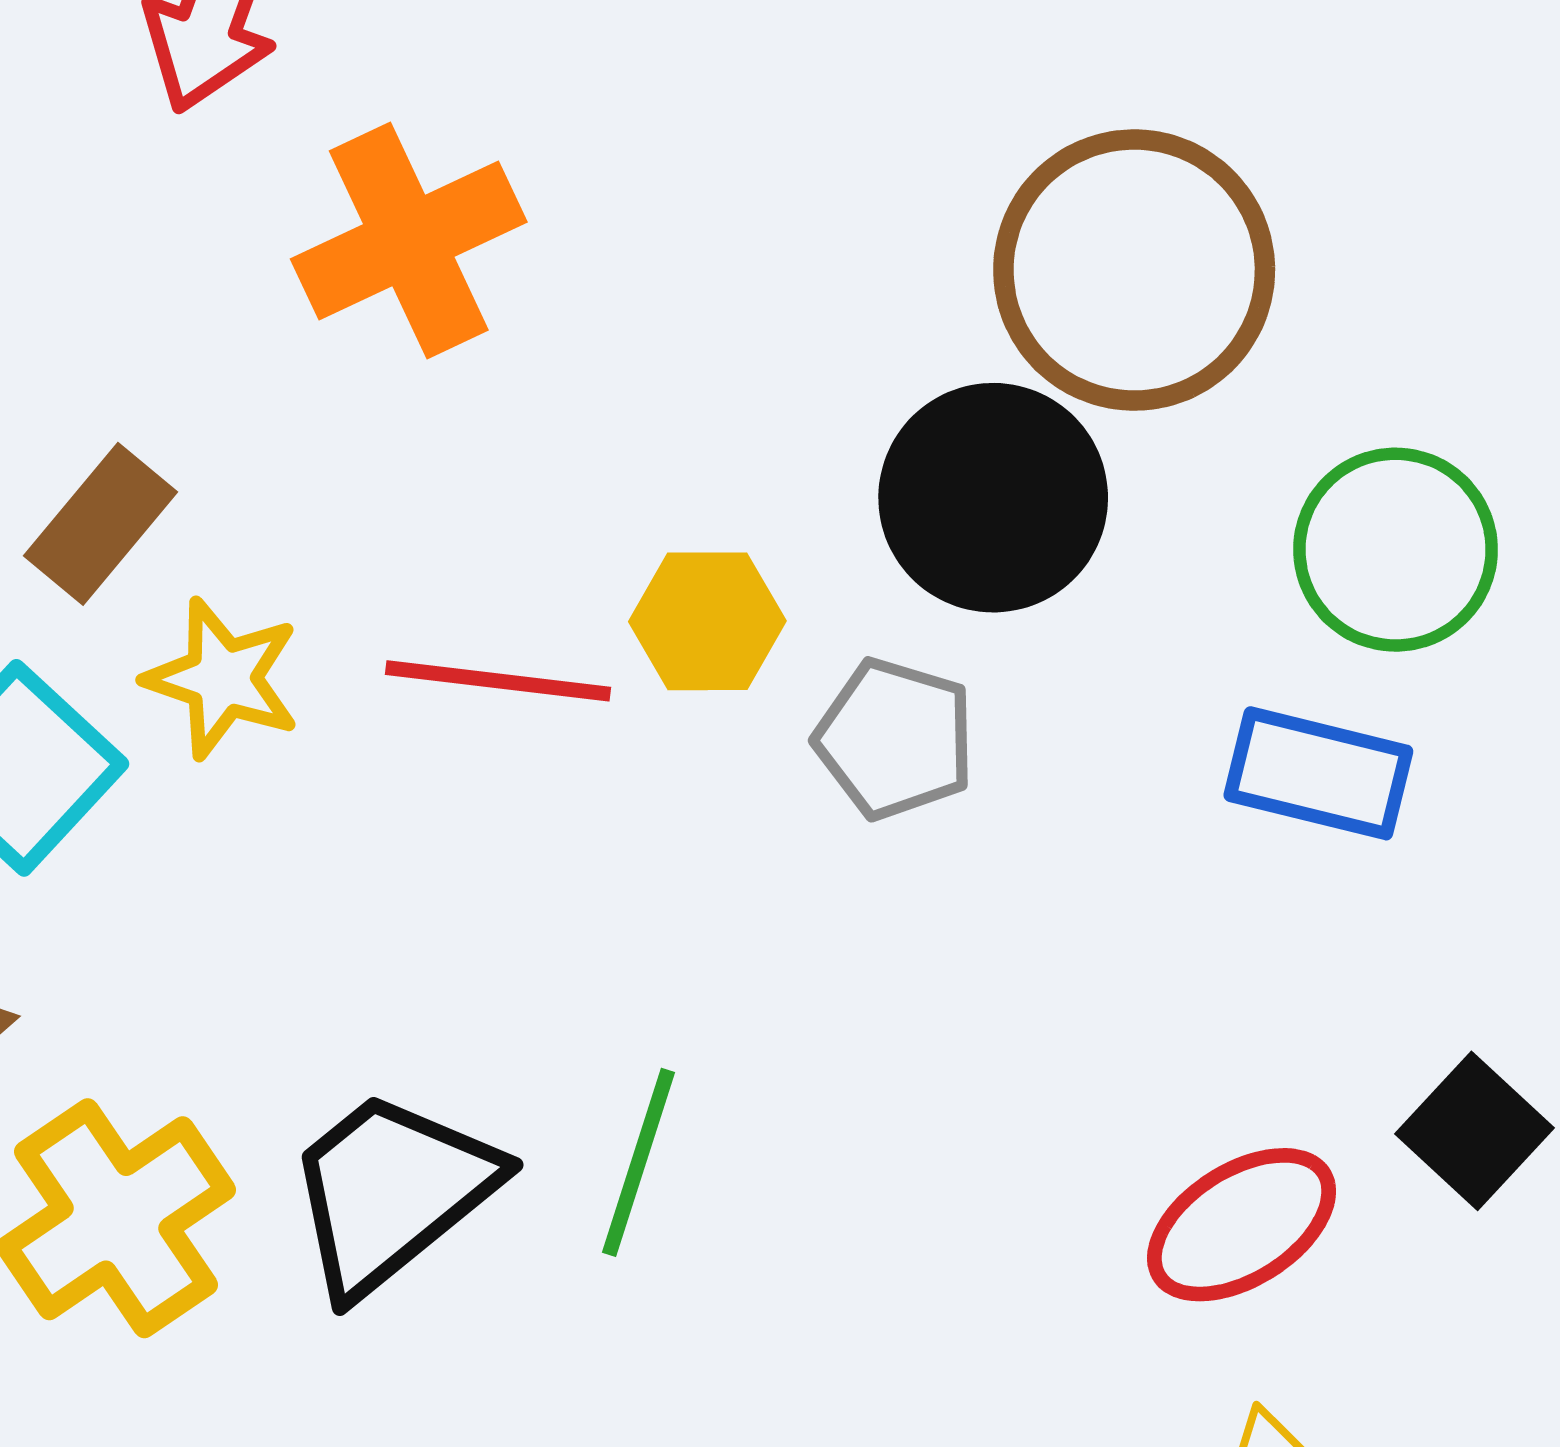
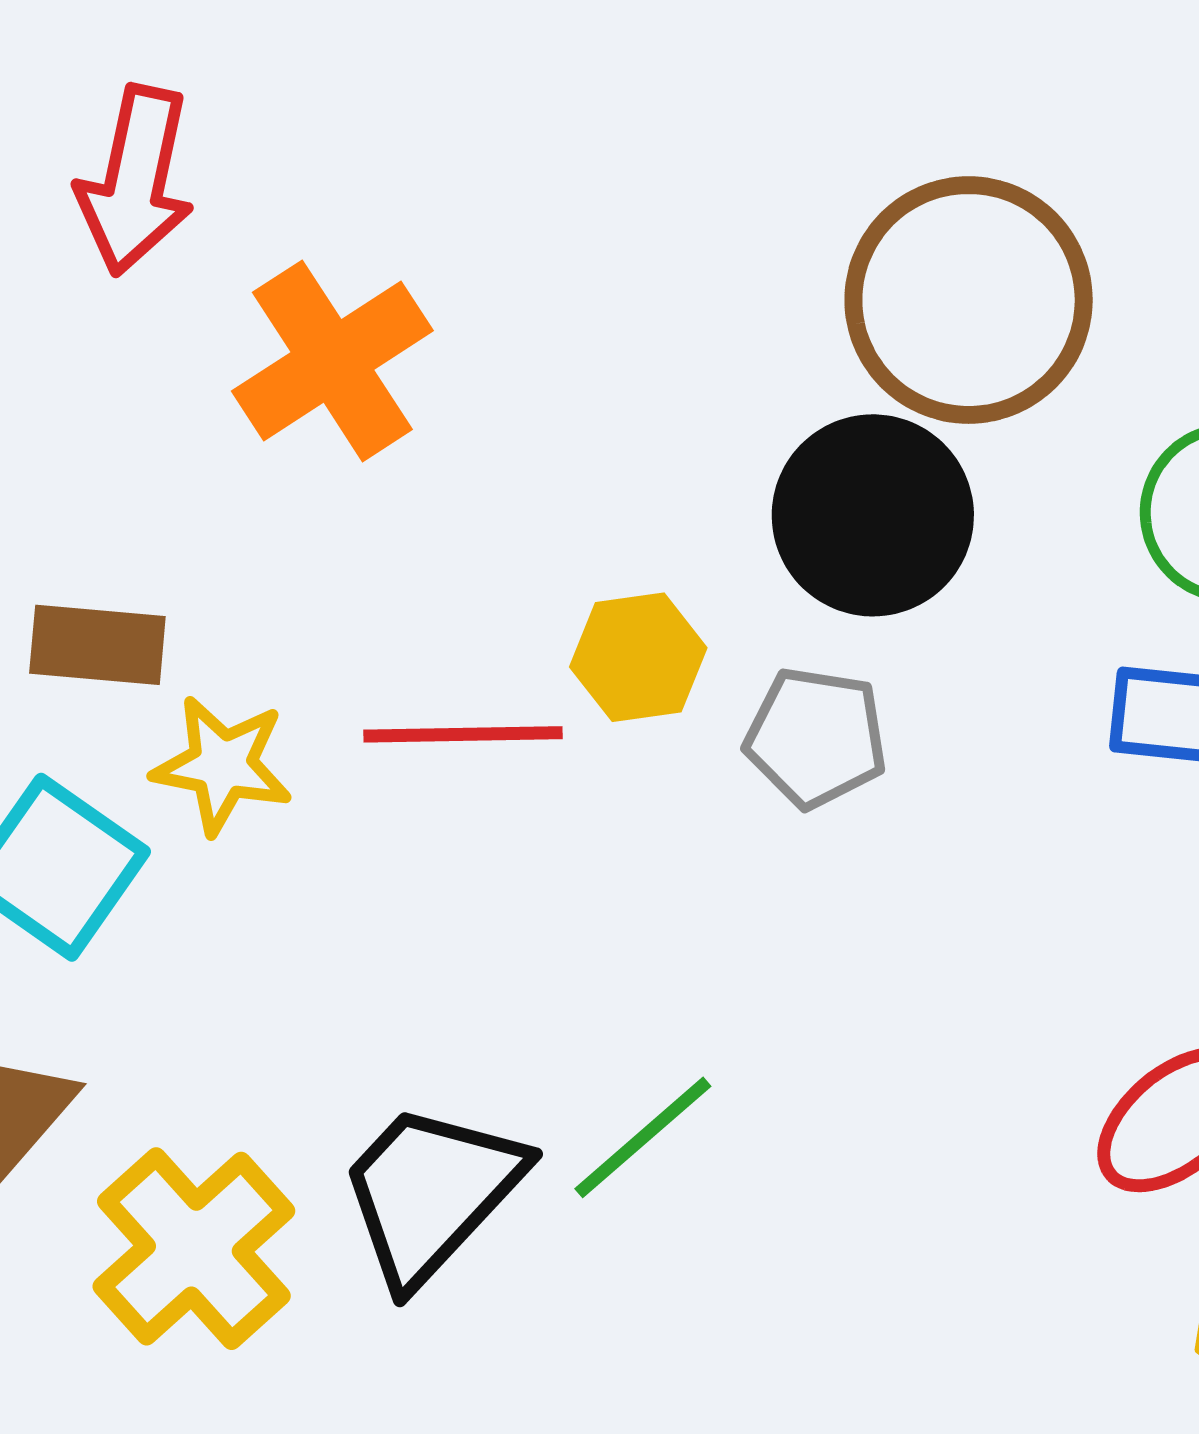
brown rectangle: (101, 524) -> (97, 645), turned 63
green line: (639, 1162) -> (643, 1137), turned 39

